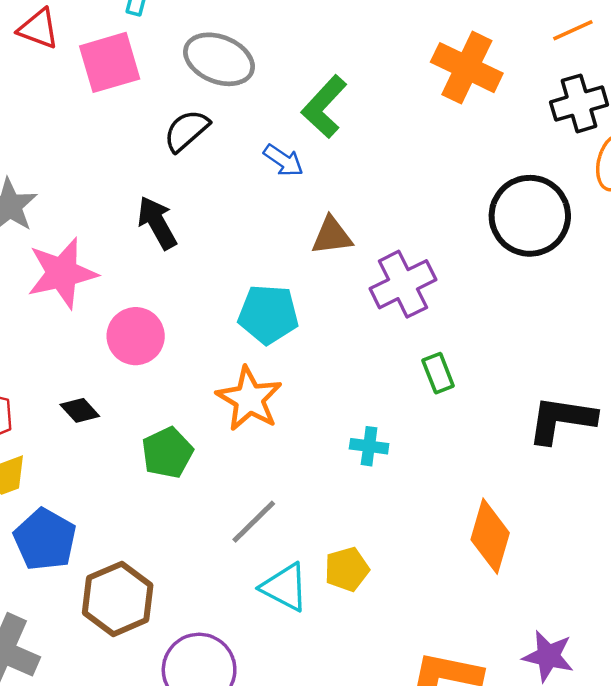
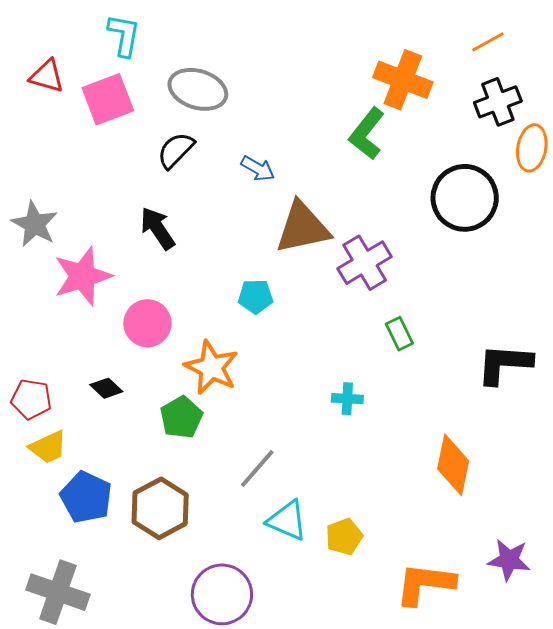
green L-shape: (324, 107) -> (367, 134), moved
brown triangle: (332, 236) -> (303, 228), size x1.6
cyan pentagon: (268, 314) -> (255, 296), size x0.7
orange star: (249, 399) -> (211, 367), moved
yellow pentagon: (347, 569) -> (344, 537), moved
brown hexagon: (118, 599) -> (160, 508), moved

